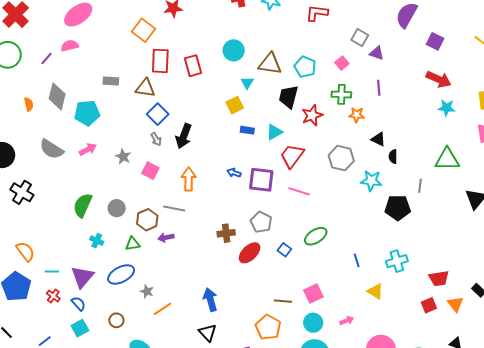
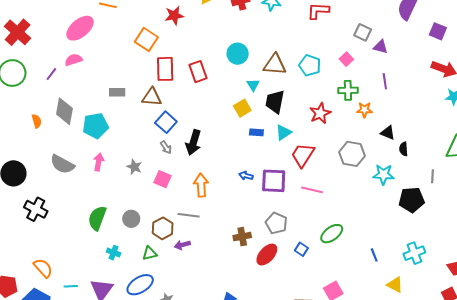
black trapezoid: (289, 97) -> (275, 102), moved
pink arrow: (88, 149) -> (99, 162), turned -48

